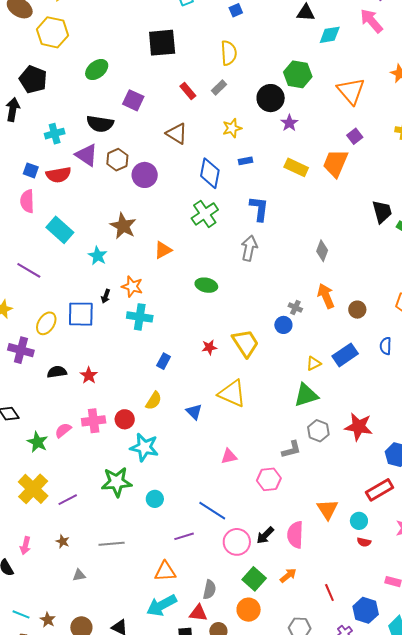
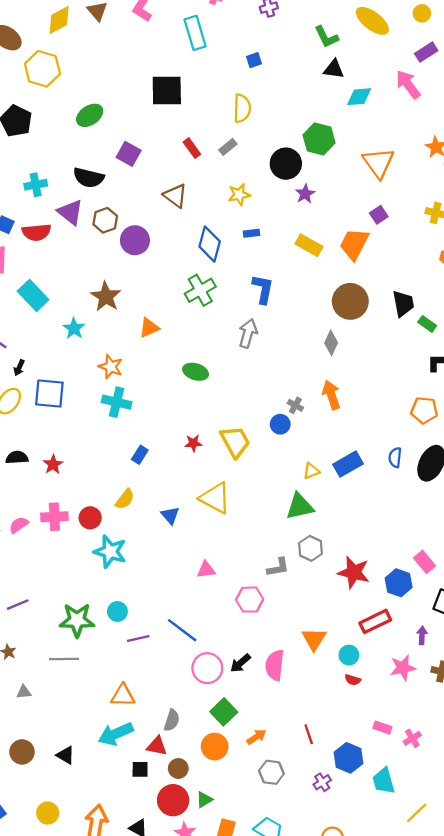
black arrow: (106, 296) -> (19, 368), moved
brown circle: (357, 310) -> (350, 301), moved, size x1.8
red star: (359, 427) -> (354, 572), moved
green star: (117, 482) -> (77, 620), moved
purple line: (184, 536) -> (138, 638), moved
orange arrow: (288, 575) -> (256, 737), moved

